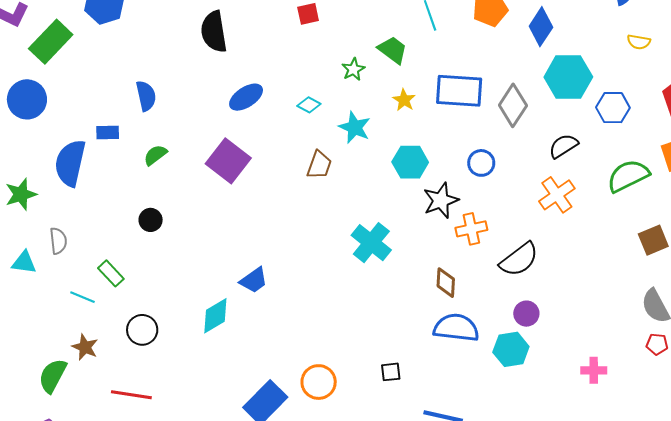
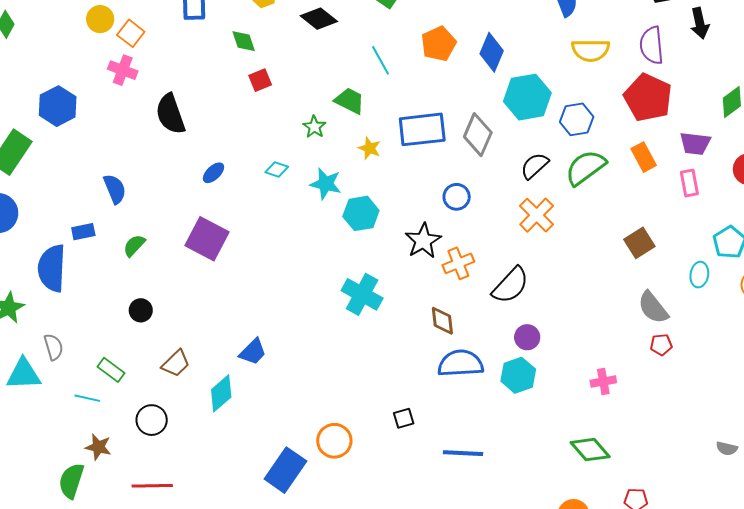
yellow semicircle: (639, 42) -> (591, 50), size x1.6
blue ellipse: (246, 97) -> (213, 173), size x0.7
cyan hexagon: (410, 162) -> (361, 213), moved
brown trapezoid: (319, 165) -> (176, 363), moved, turned 36
green semicircle: (628, 176) -> (586, 168), moved
cyan triangle: (24, 262) -> (24, 374), size x1.4

